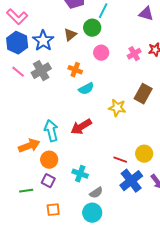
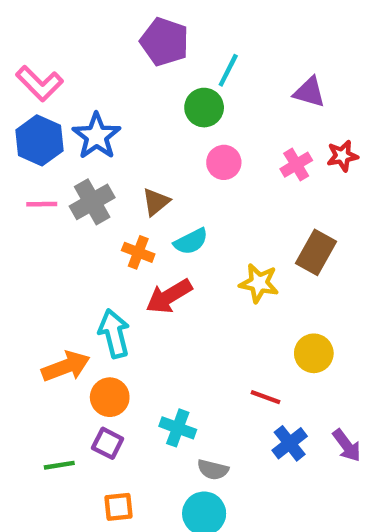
purple triangle: (146, 14) -> (309, 92), moved
brown triangle: (70, 35) -> (156, 202), moved
orange cross: (75, 70) -> (138, 252), moved
pink line: (18, 72) -> (42, 204), turned -40
red arrow: (81, 127) -> (169, 296), moved
yellow circle: (144, 154) -> (314, 353), moved
blue cross: (131, 181) -> (290, 443), size x0.7
gray semicircle: (96, 193) -> (213, 470), turned 48

